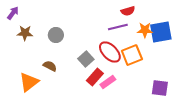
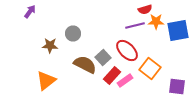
orange star: (145, 30) -> (156, 22), moved
brown star: (25, 33) -> (50, 46), moved
orange square: (132, 55) -> (150, 68), moved, turned -30
brown semicircle: (50, 66) -> (85, 64), moved, size x1.6

